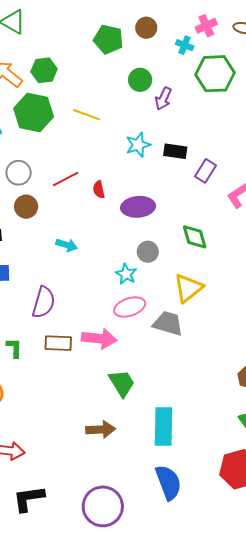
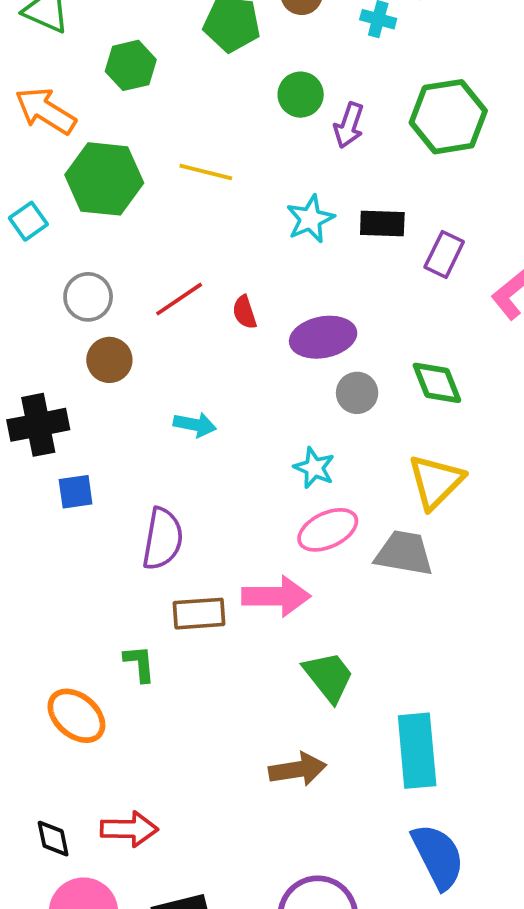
green hexagon: (44, 70) -> (131, 65), moved
green hexagon: (215, 74) -> (448, 117), moved
gray circle: (148, 252) -> (357, 393), moved
green L-shape: (14, 348) -> (139, 663), moved

